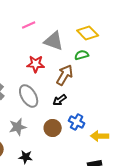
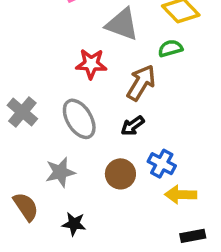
yellow arrow: (100, 136) -> (181, 195), moved

